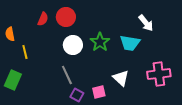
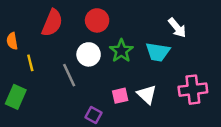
red circle: (66, 17) -> (97, 20), moved
red semicircle: (43, 19) -> (52, 23), size x1.6
gray line: (67, 75) -> (69, 75), moved
pink square: (99, 92) -> (120, 96), moved

